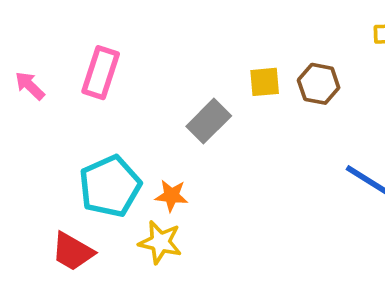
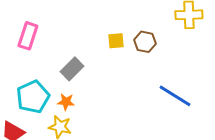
gray rectangle: (209, 121) -> (72, 69), moved

